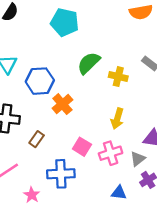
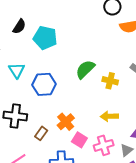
cyan pentagon: (65, 22) -> (45, 38), moved
orange cross: (62, 104) -> (66, 122), moved
yellow arrow: (117, 119) -> (109, 116), turned 72

